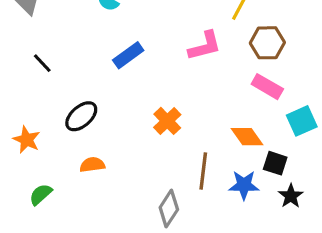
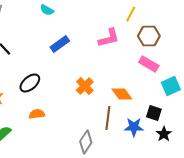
orange diamond: (247, 137) -> (122, 94), moved

